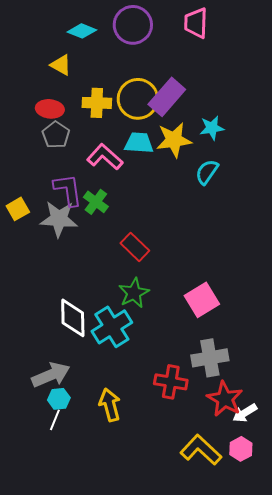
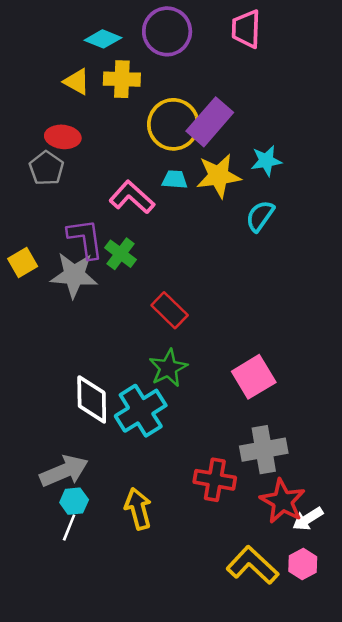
yellow cross: (97, 103) -> (122, 79), moved
gray pentagon: (56, 135) -> (46, 168), moved
cyan trapezoid: (139, 143) -> (175, 180), size x0.7

